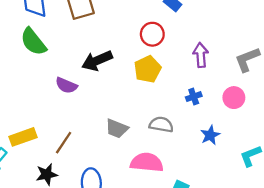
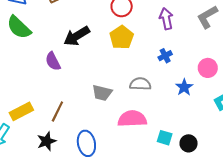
purple semicircle: (66, 85) -> (53, 61), turned 48
pink circle: (234, 98) -> (208, 68), moved

